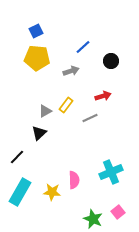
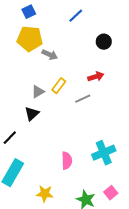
blue line: (83, 47) -> (76, 16), moved
gray arrow: (71, 71) -> (50, 55), moved, turned 42
yellow star: (52, 192) -> (45, 194), moved

